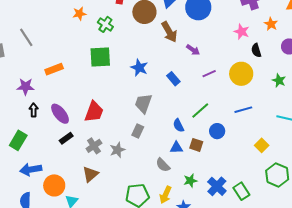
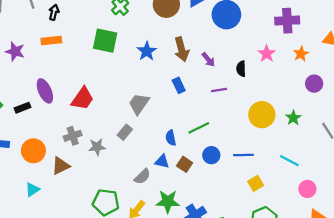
brown arrow: (169, 32) -> (181, 49), moved
black semicircle: (256, 50) -> (241, 69), moved
blue star: (139, 68) -> (147, 51), moved
yellow circle: (241, 74) -> (262, 115), moved
black arrow: (34, 110) -> (54, 12), moved
blue line: (243, 110) -> (243, 155), moved
black rectangle: (66, 138) -> (23, 108), moved
gray semicircle: (163, 165) -> (142, 176), turned -105
green star: (190, 181) -> (168, 201), size x1.5
orange circle: (54, 185) -> (33, 151), moved

